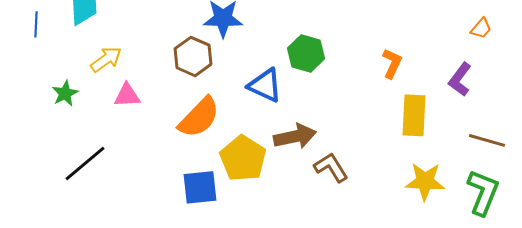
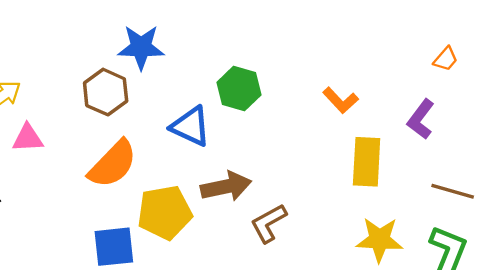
orange L-shape: (392, 63) -> (341, 100), turned 112
yellow pentagon: (243, 158) -> (165, 212), turned 30
brown L-shape: (331, 167) -> (269, 223), turned -87

